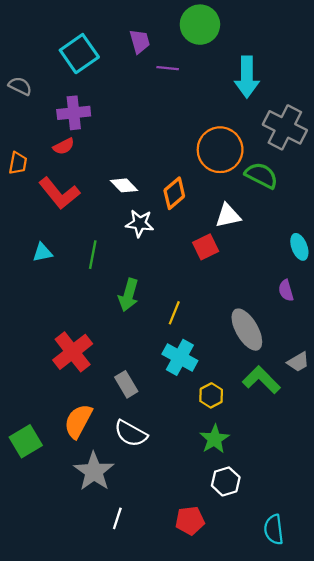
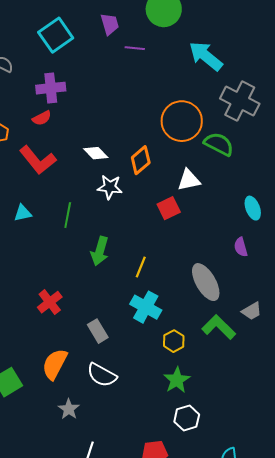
cyan arrow: (247, 77) -> (206, 56), turned 129
red cross: (73, 352) -> (50, 302), size x0.7
gray star: (94, 471) -> (69, 409), size x0.6

